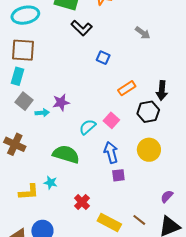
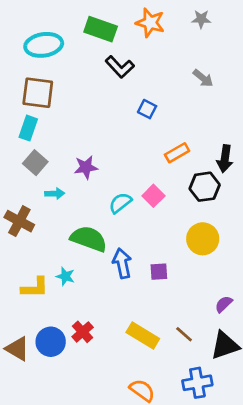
cyan arrow: (42, 113) -> (55, 194), moved
blue arrow: (111, 152) -> (122, 263), moved
red cross: (82, 202) -> (83, 332), moved

